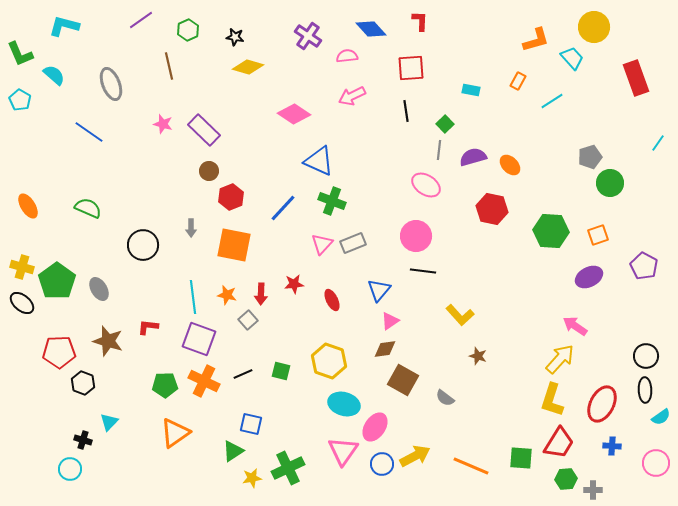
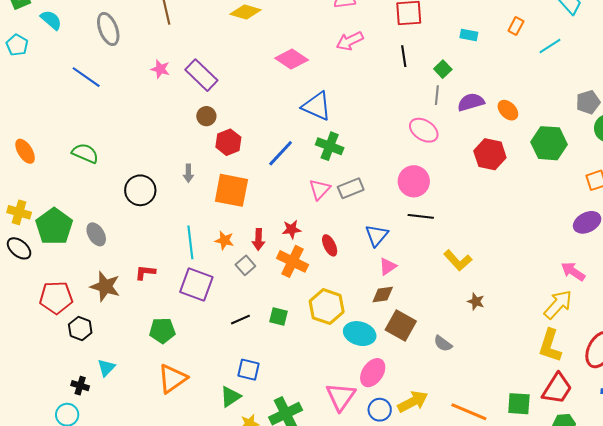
green hexagon: (551, 231) -> (549, 143), moved
orange cross: (204, 381) -> (293, 261), moved
cyan ellipse: (344, 404) -> (360, 334), moved

